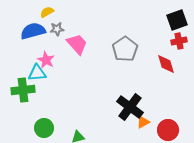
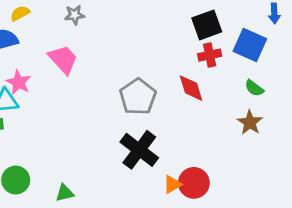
gray star: (57, 29) -> (75, 15), moved
gray pentagon: (125, 49) -> (138, 97), moved
orange triangle: (143, 122) -> (172, 184), moved

